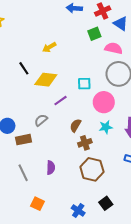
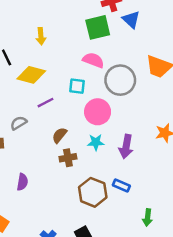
green square: (94, 34) -> (98, 27), size x1.5
yellow arrow: (49, 47) -> (41, 36), turned -72
pink semicircle: (114, 48) -> (93, 60), moved
brown hexagon: (92, 169) -> (93, 192), moved

